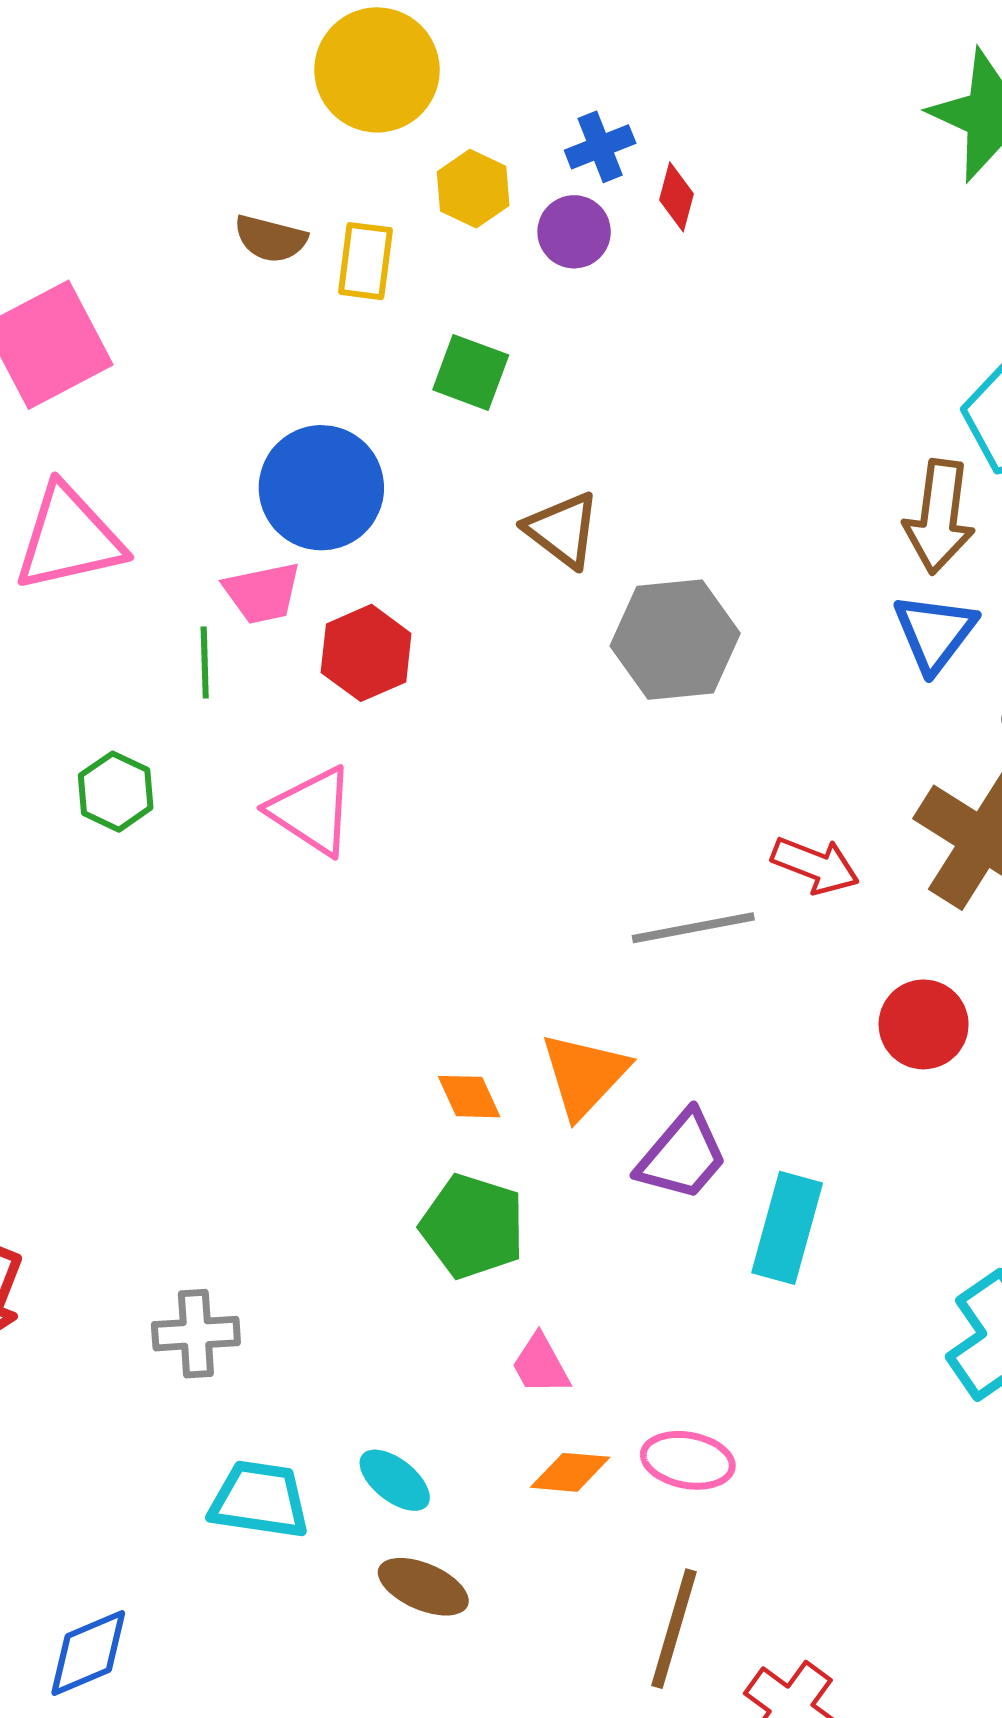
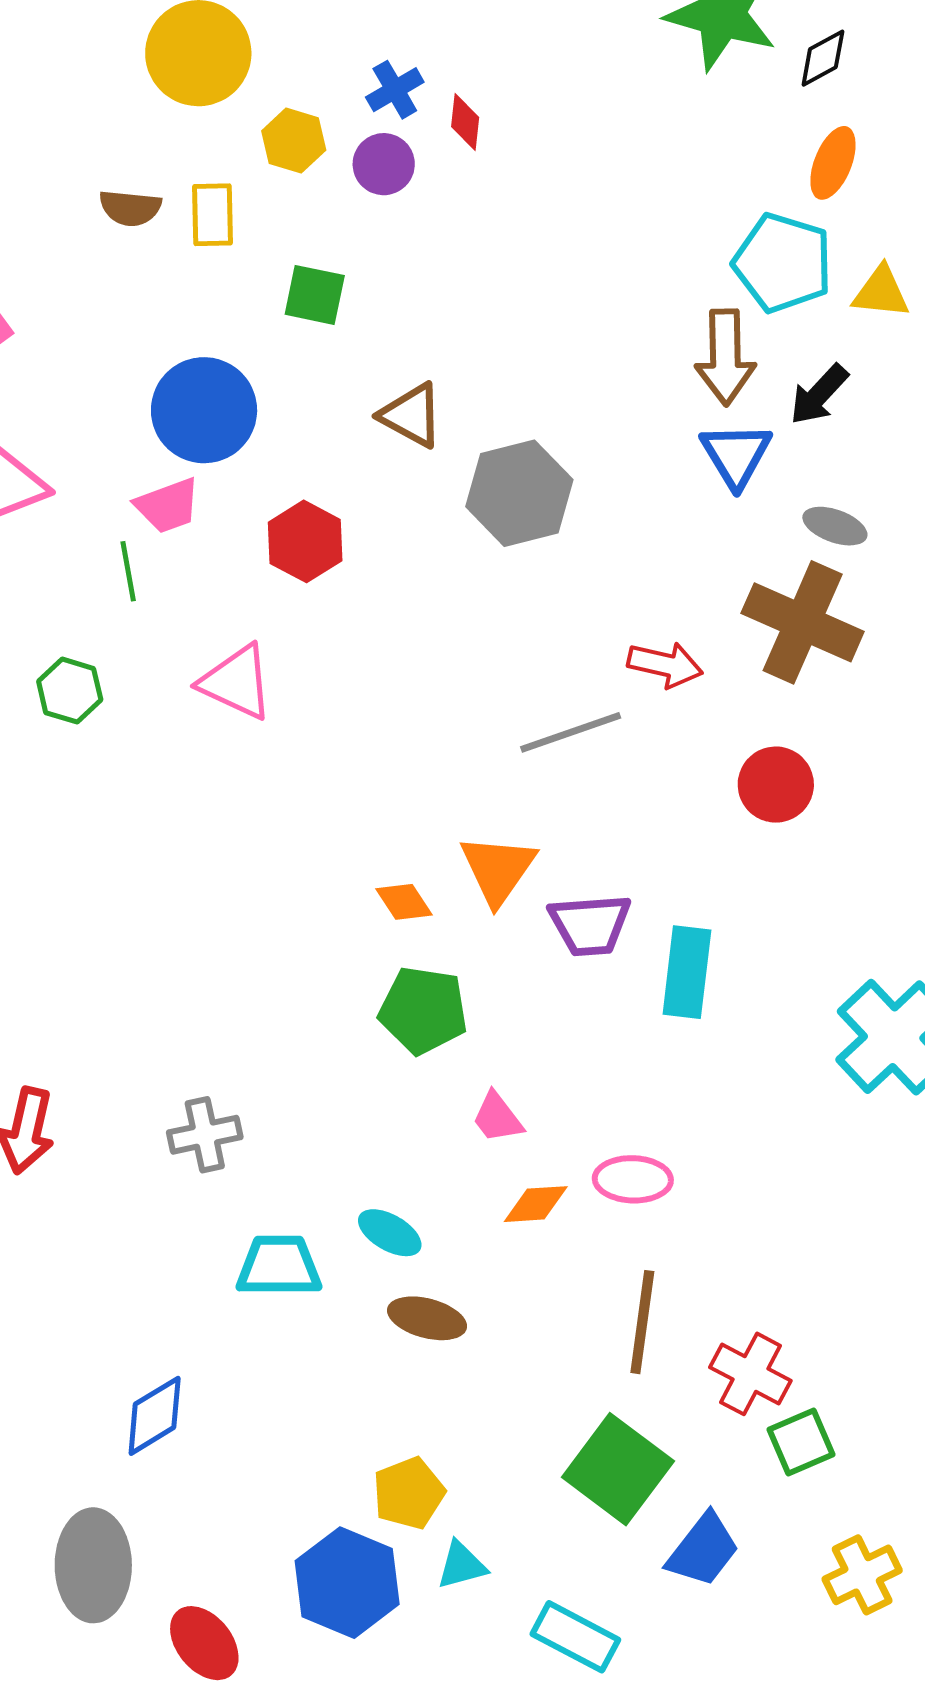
red hexagon: (366, 653) -> (305, 541), moved
purple trapezoid: (682, 1156) -> (590, 925), turned 54

